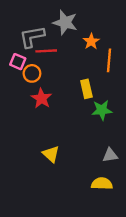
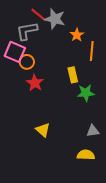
red line: (46, 51) -> (39, 15), moved, turned 42
pink square: (18, 62) -> (15, 52), size x1.5

